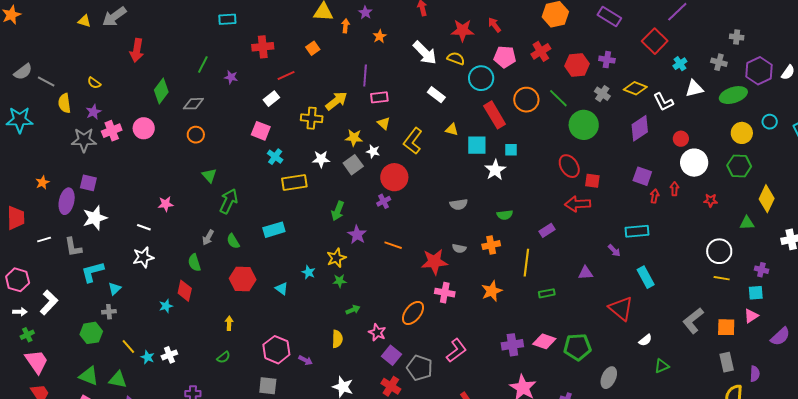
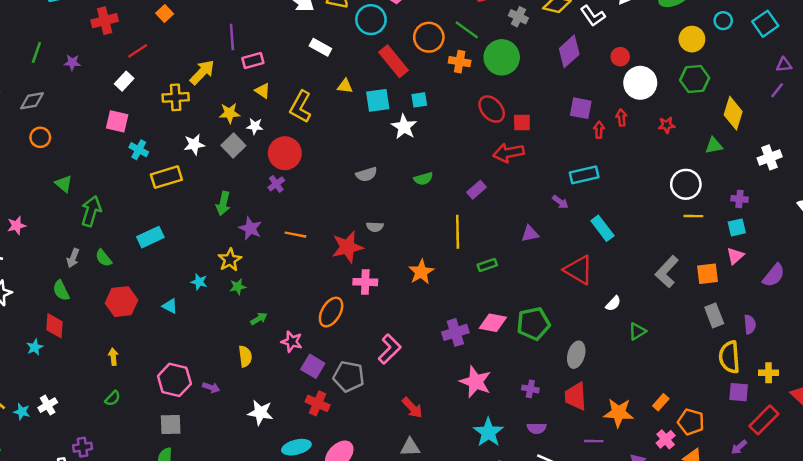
orange cross: (491, 245) -> (460, 62), moved, turned 30

